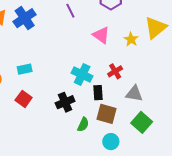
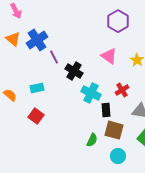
purple line: (70, 11) -> (54, 57), moved
black cross: (65, 102) -> (74, 71), moved, turned -36

